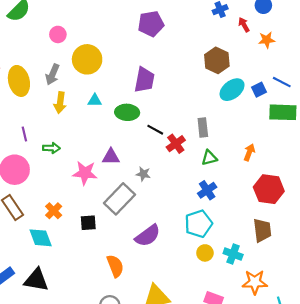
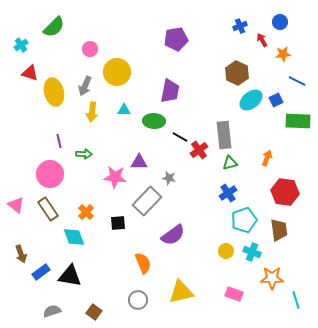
blue line: (282, 82) -> (297, 81), moved
gray rectangle: (203, 127) -> (224, 135), size x1.5
cyan pentagon: (198, 224) -> (244, 220), moved

